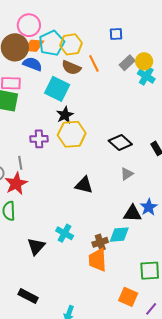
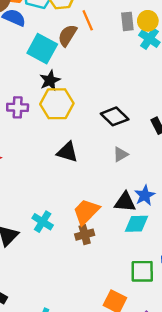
gray rectangle: (127, 63) -> (127, 21), turned -56
brown semicircle: (71, 68) -> (67, 35), moved, turned 96
black triangle: (84, 185) -> (67, 152), moved
cyan diamond: (119, 235) -> (137, 224), moved
orange trapezoid: (98, 260) -> (86, 212), moved, turned 45

